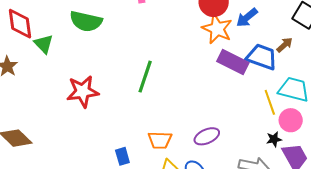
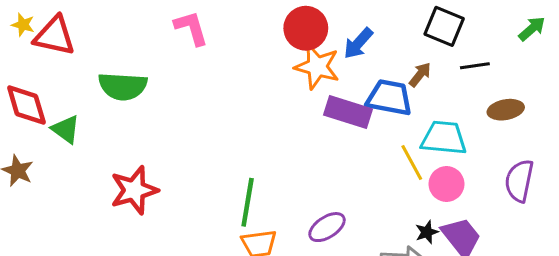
green line: (145, 77) -> (248, 202), moved
black star: (274, 139) -> (427, 232), moved

